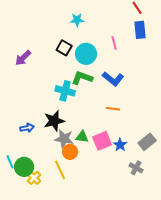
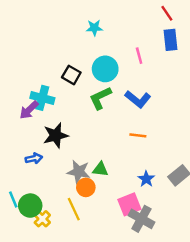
black square: (64, 48) -> (71, 75), moved
purple arrow: (23, 58) -> (29, 110), moved
green L-shape: (82, 78) -> (100, 98), turned -45
cyan cross: (65, 91) -> (42, 98), moved
black star: (54, 121) -> (56, 135), moved
pink square: (102, 141) -> (129, 204), moved
gray cross: (136, 168) -> (141, 219), moved, size x1.5

